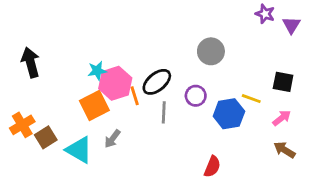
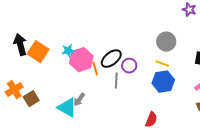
gray circle: (211, 51) -> (166, 42), moved
purple circle: (196, 96) -> (129, 66), moved
yellow line: (251, 99) -> (162, 64), moved
orange square: (94, 105) -> (38, 52), moved, turned -30
cyan triangle: (79, 150) -> (67, 108), moved

